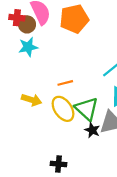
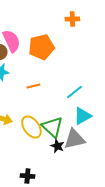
orange line: (65, 83) -> (33, 86), moved

